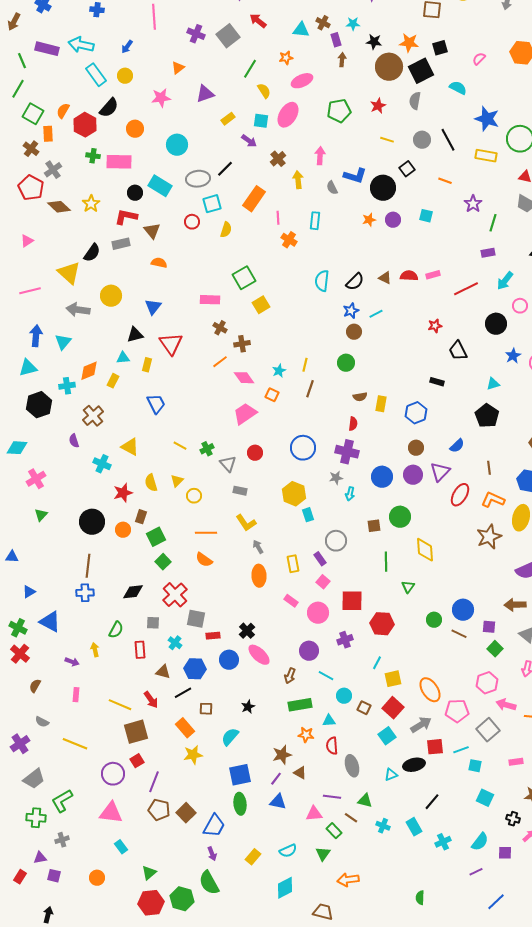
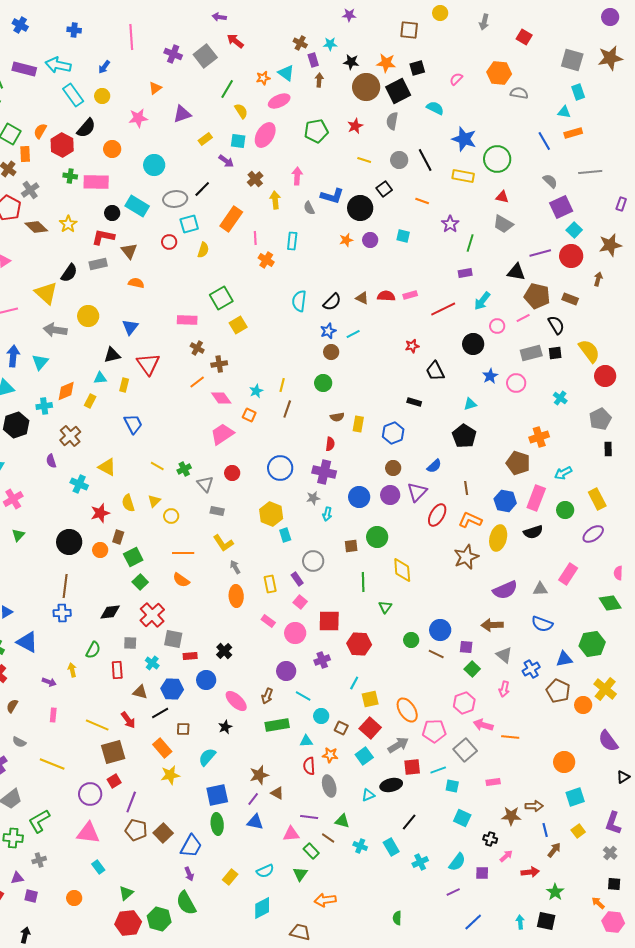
cyan triangle: (301, 30) -> (286, 73), moved, turned 30
pink ellipse: (259, 655) -> (236, 701), moved
orange star: (306, 735) -> (330, 755), moved

